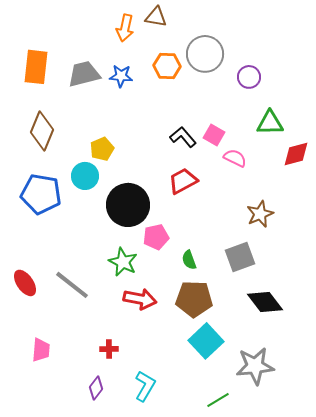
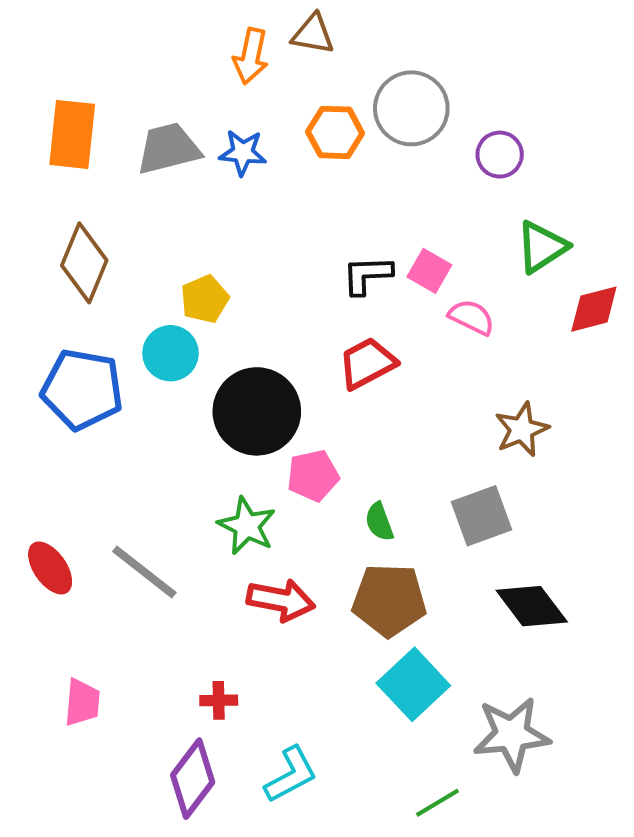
green triangle: (270, 123) -> (542, 247), turned -32
black L-shape: (183, 137) -> (367, 275), turned -52
cyan L-shape: (145, 386) -> (291, 775), turned 32
purple diamond: (96, 388) -> (193, 779), size x1.6

